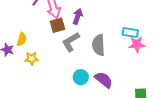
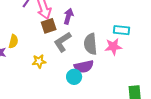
pink star: (137, 44) -> (113, 47), moved
yellow star: (32, 59) -> (39, 61), moved
purple semicircle: (104, 80) -> (84, 67), moved, turned 132

